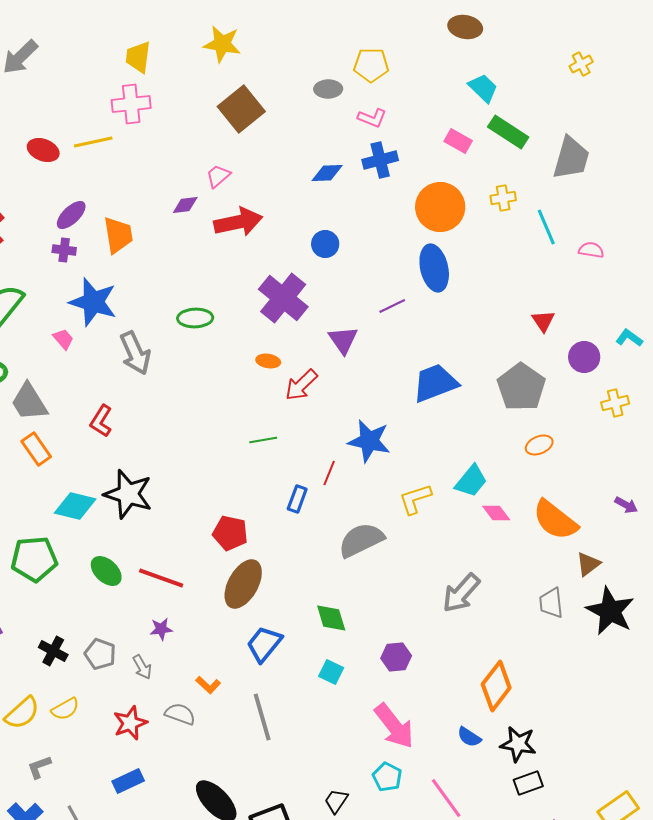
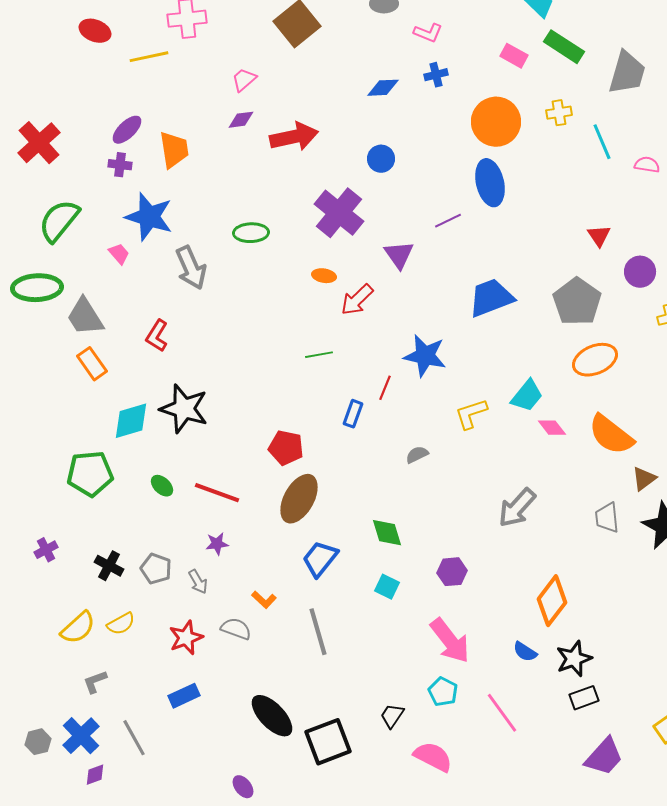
red ellipse: (43, 150) -> (95, 31), moved
blue cross: (380, 160) -> (436, 75), size x0.7
pink trapezoid: (218, 176) -> (244, 80), moved
orange ellipse: (539, 445) -> (595, 360), size x1.6
cyan diamond: (75, 506) -> (131, 421), turned -30
gray semicircle: (361, 540) -> (417, 455), size x0.5
green ellipse: (106, 571) -> (162, 486), size x0.7
black star: (518, 744) -> (574, 659), turned -30

